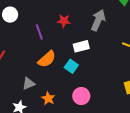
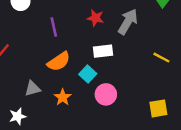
red star: (64, 21) -> (96, 18), moved
pink circle: (81, 96) -> (106, 94), moved
orange star: (48, 98) -> (63, 97), moved

